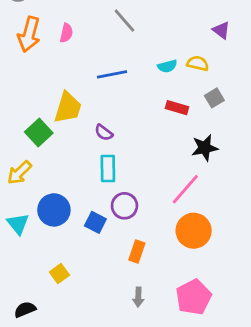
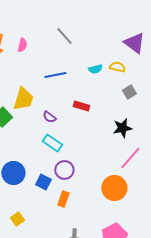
purple triangle: (221, 30) -> (134, 43), size x1.6
red rectangle: (177, 108) -> (81, 106), moved
cyan rectangle: (108, 168) -> (52, 143), turned -54
pink line: (185, 189) -> (130, 158), moved
orange rectangle: (137, 251) -> (63, 199), moved

